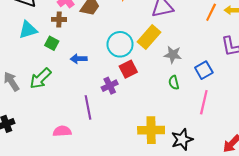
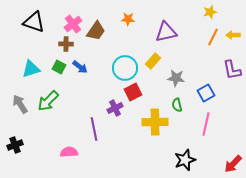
cyan triangle: (28, 30) -> (31, 69), moved
yellow rectangle: (149, 37) -> (153, 61), size x0.7
blue arrow: (79, 59) -> (80, 67), moved, turned -140
yellow cross: (151, 130) -> (155, 122), moved

